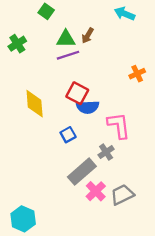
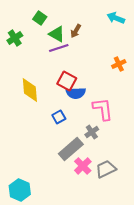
green square: (46, 11) -> (40, 18), moved
cyan arrow: (125, 14) -> (116, 18), moved
green triangle: (66, 39) -> (57, 34), turned 30

